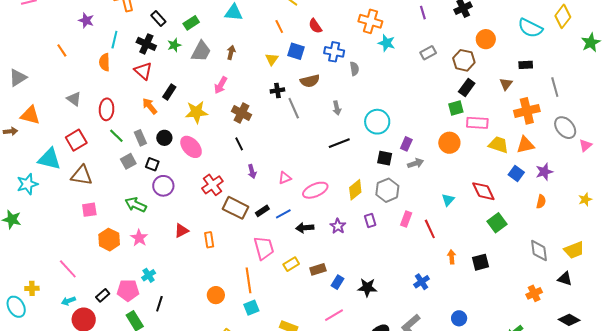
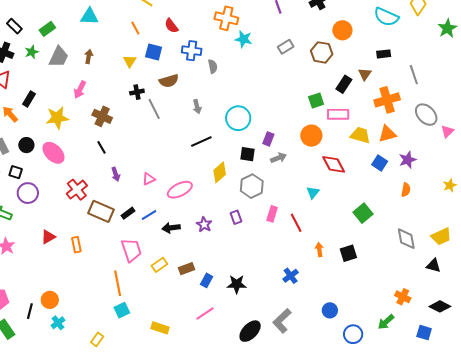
black rectangle: (467, 87) -> (344, 84), moved
yellow diamond: (355, 190) -> (220, 172), moved
red diamond: (483, 191) -> (334, 164), moved
cyan cross: (149, 275) -> (58, 323), moved
orange cross: (534, 293) -> (403, 297), moved, turned -35
orange circle: (216, 295) -> (50, 300), moved

